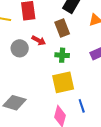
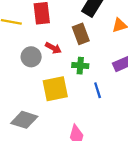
yellow square: (63, 82) -> (55, 89), moved
blue line: (82, 106) -> (98, 90), moved

